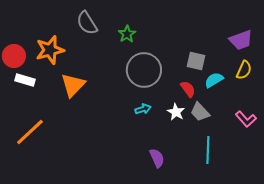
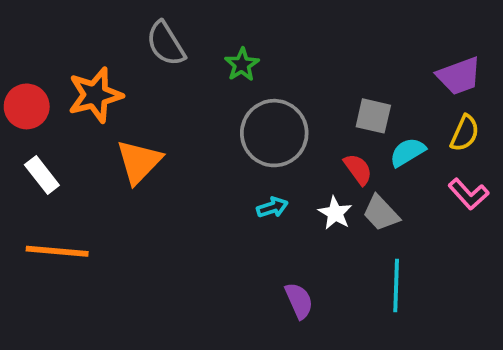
white rectangle: (25, 80) -> (42, 175), moved, turned 36
pink L-shape: (246, 119) -> (468, 194), moved
orange line: (30, 132) -> (57, 251), turned 48

